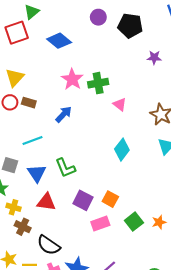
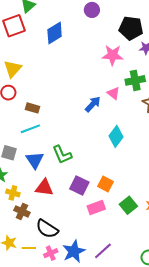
black pentagon: (130, 26) -> (131, 28), moved
blue diamond: (59, 41) -> (55, 33), turned -70
pink star: (72, 79) -> (112, 55), moved, turned -30
green cross: (98, 83) -> (135, 80), moved
brown rectangle: (29, 103) -> (33, 108), moved
blue arrow: (64, 114) -> (93, 104), moved

